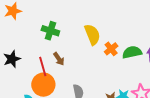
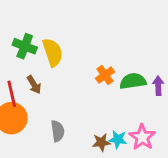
yellow semicircle: (92, 35) -> (53, 52), moved

